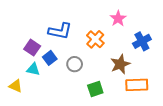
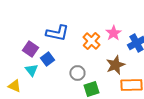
pink star: (118, 19) -> (113, 33), moved
gray circle: (75, 64) -> (77, 73), moved
cyan triangle: (33, 69) -> (31, 70), turned 40

